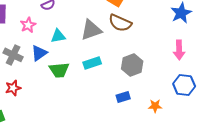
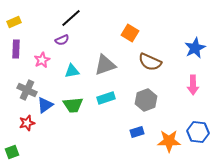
brown semicircle: (120, 23) -> (150, 62), moved
blue triangle: (39, 53) -> (45, 105), moved
blue hexagon: (184, 85) -> (198, 132), moved
orange star: (155, 106) -> (169, 141), size x1.6

